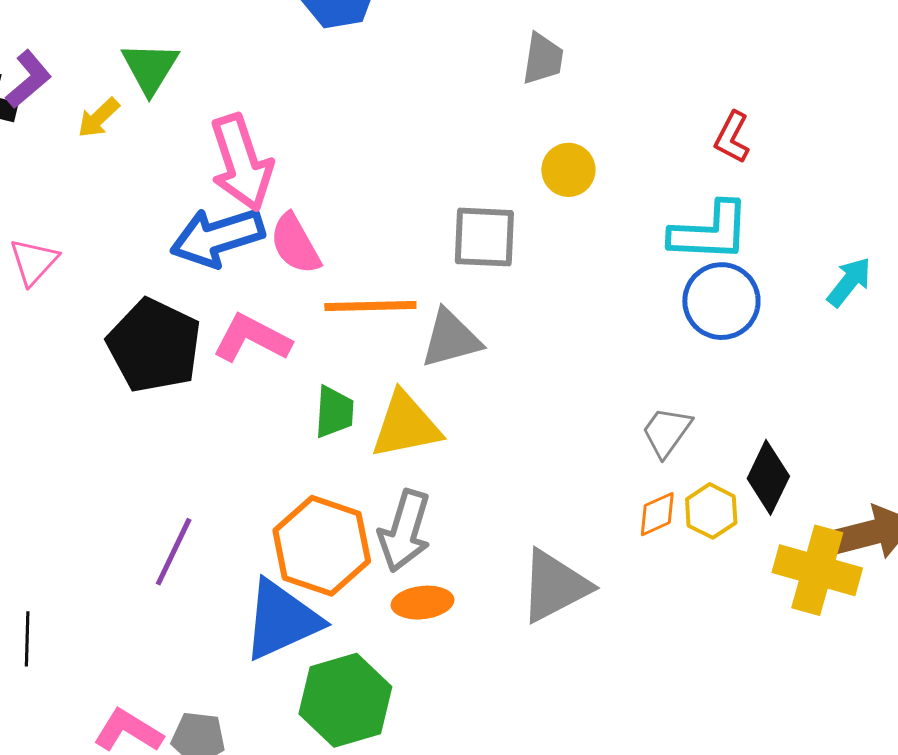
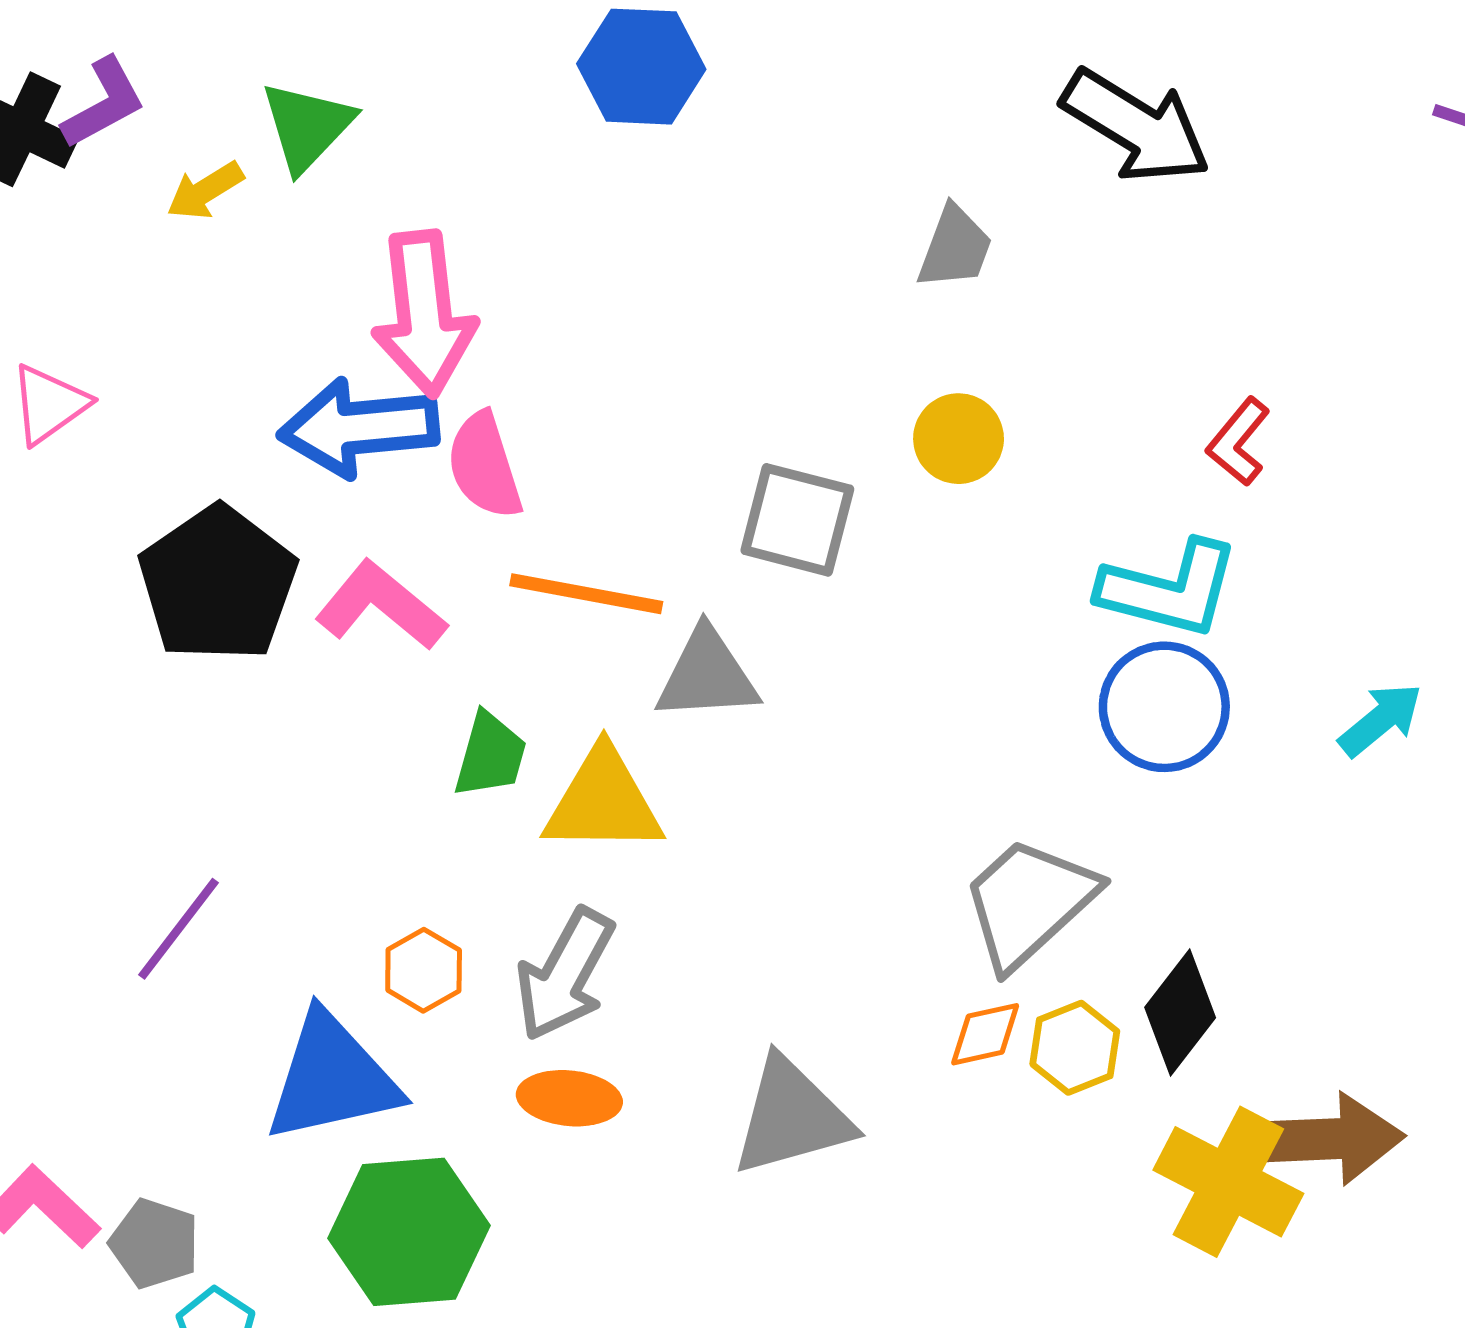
gray trapezoid: (667, 432) -> (1029, 902), size x1.6
orange hexagon: (322, 546) -> (424, 970), size x0.5

